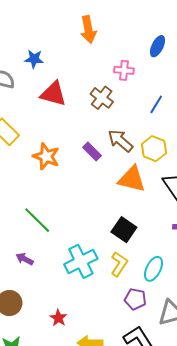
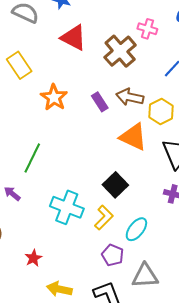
brown cross: (102, 98) -> (120, 51), size x1.4
brown arrow: (120, 141) -> (130, 97), turned -40
green line: (37, 220) -> (32, 158), turned 60
cyan cross: (81, 261) -> (67, 207), turned 36

